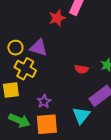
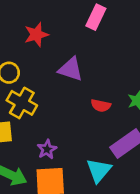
red star: (57, 18) -> (36, 35), moved
purple triangle: (39, 48) -> (71, 69), moved

